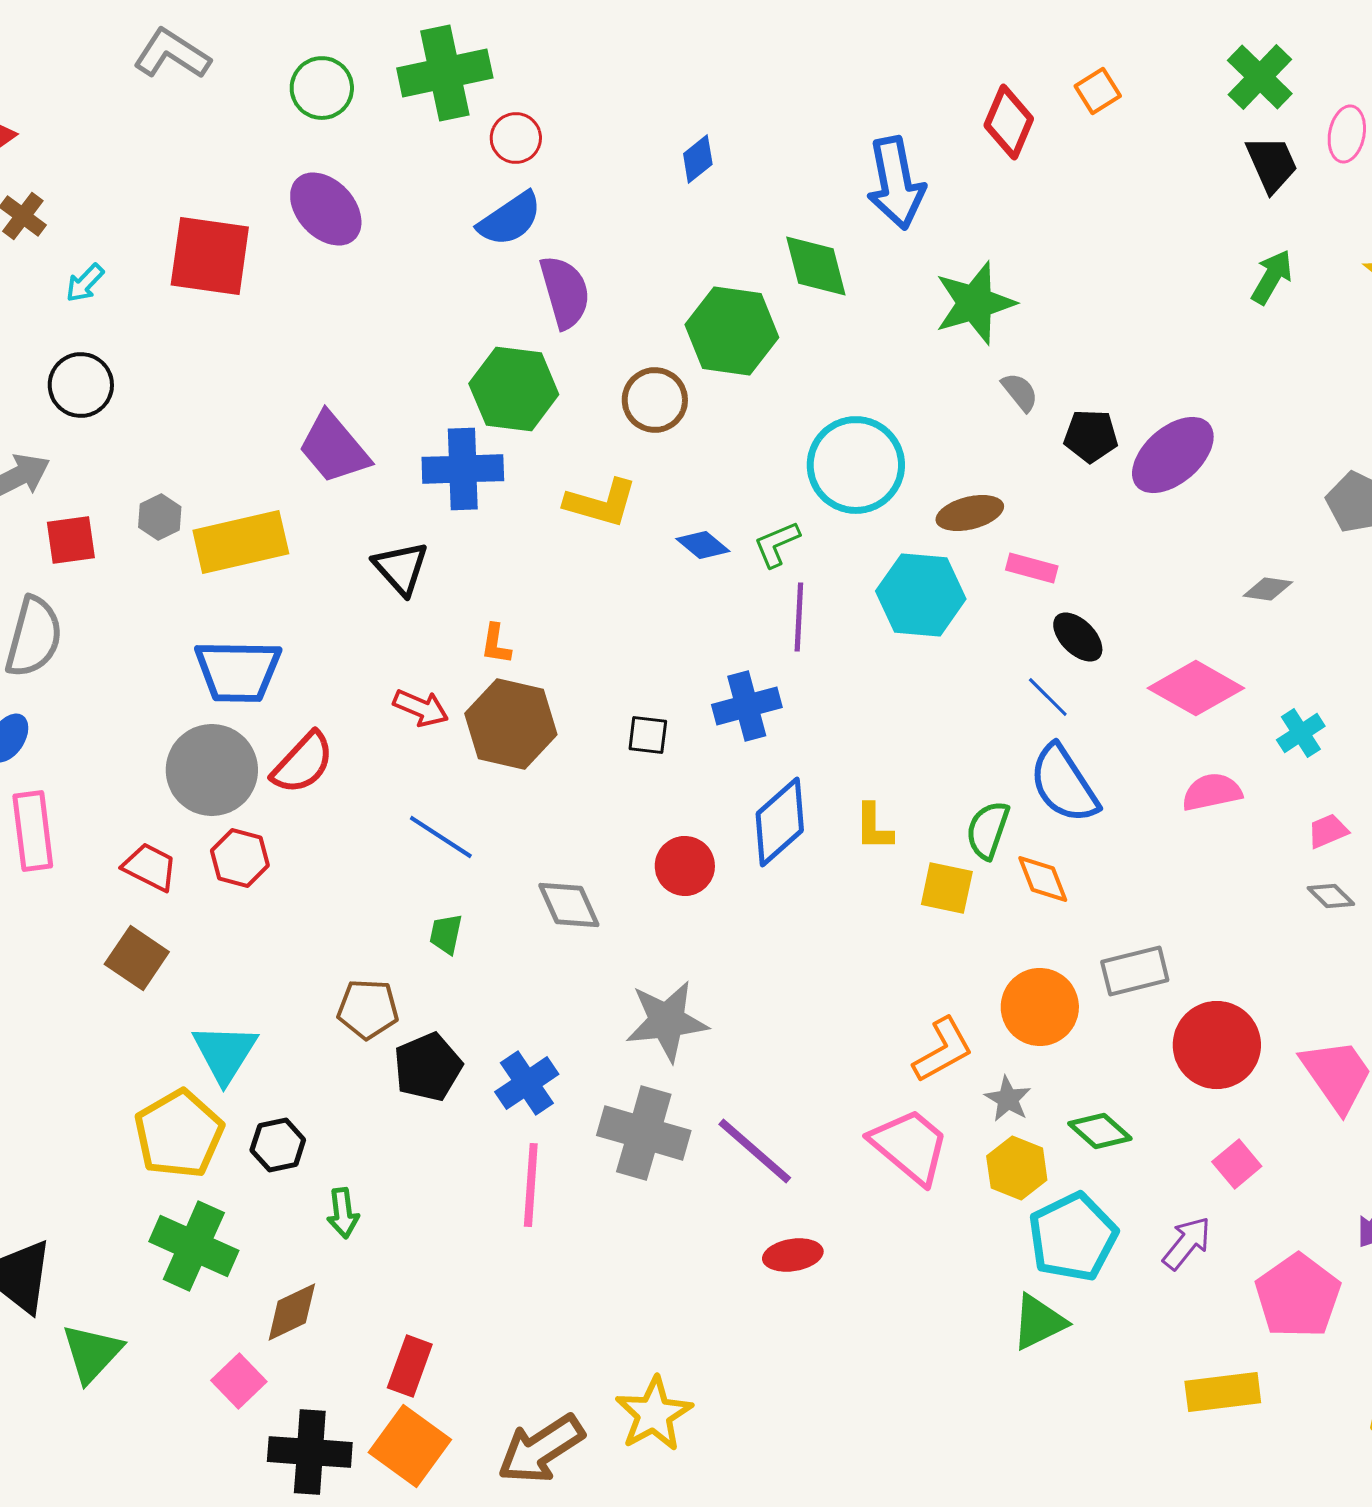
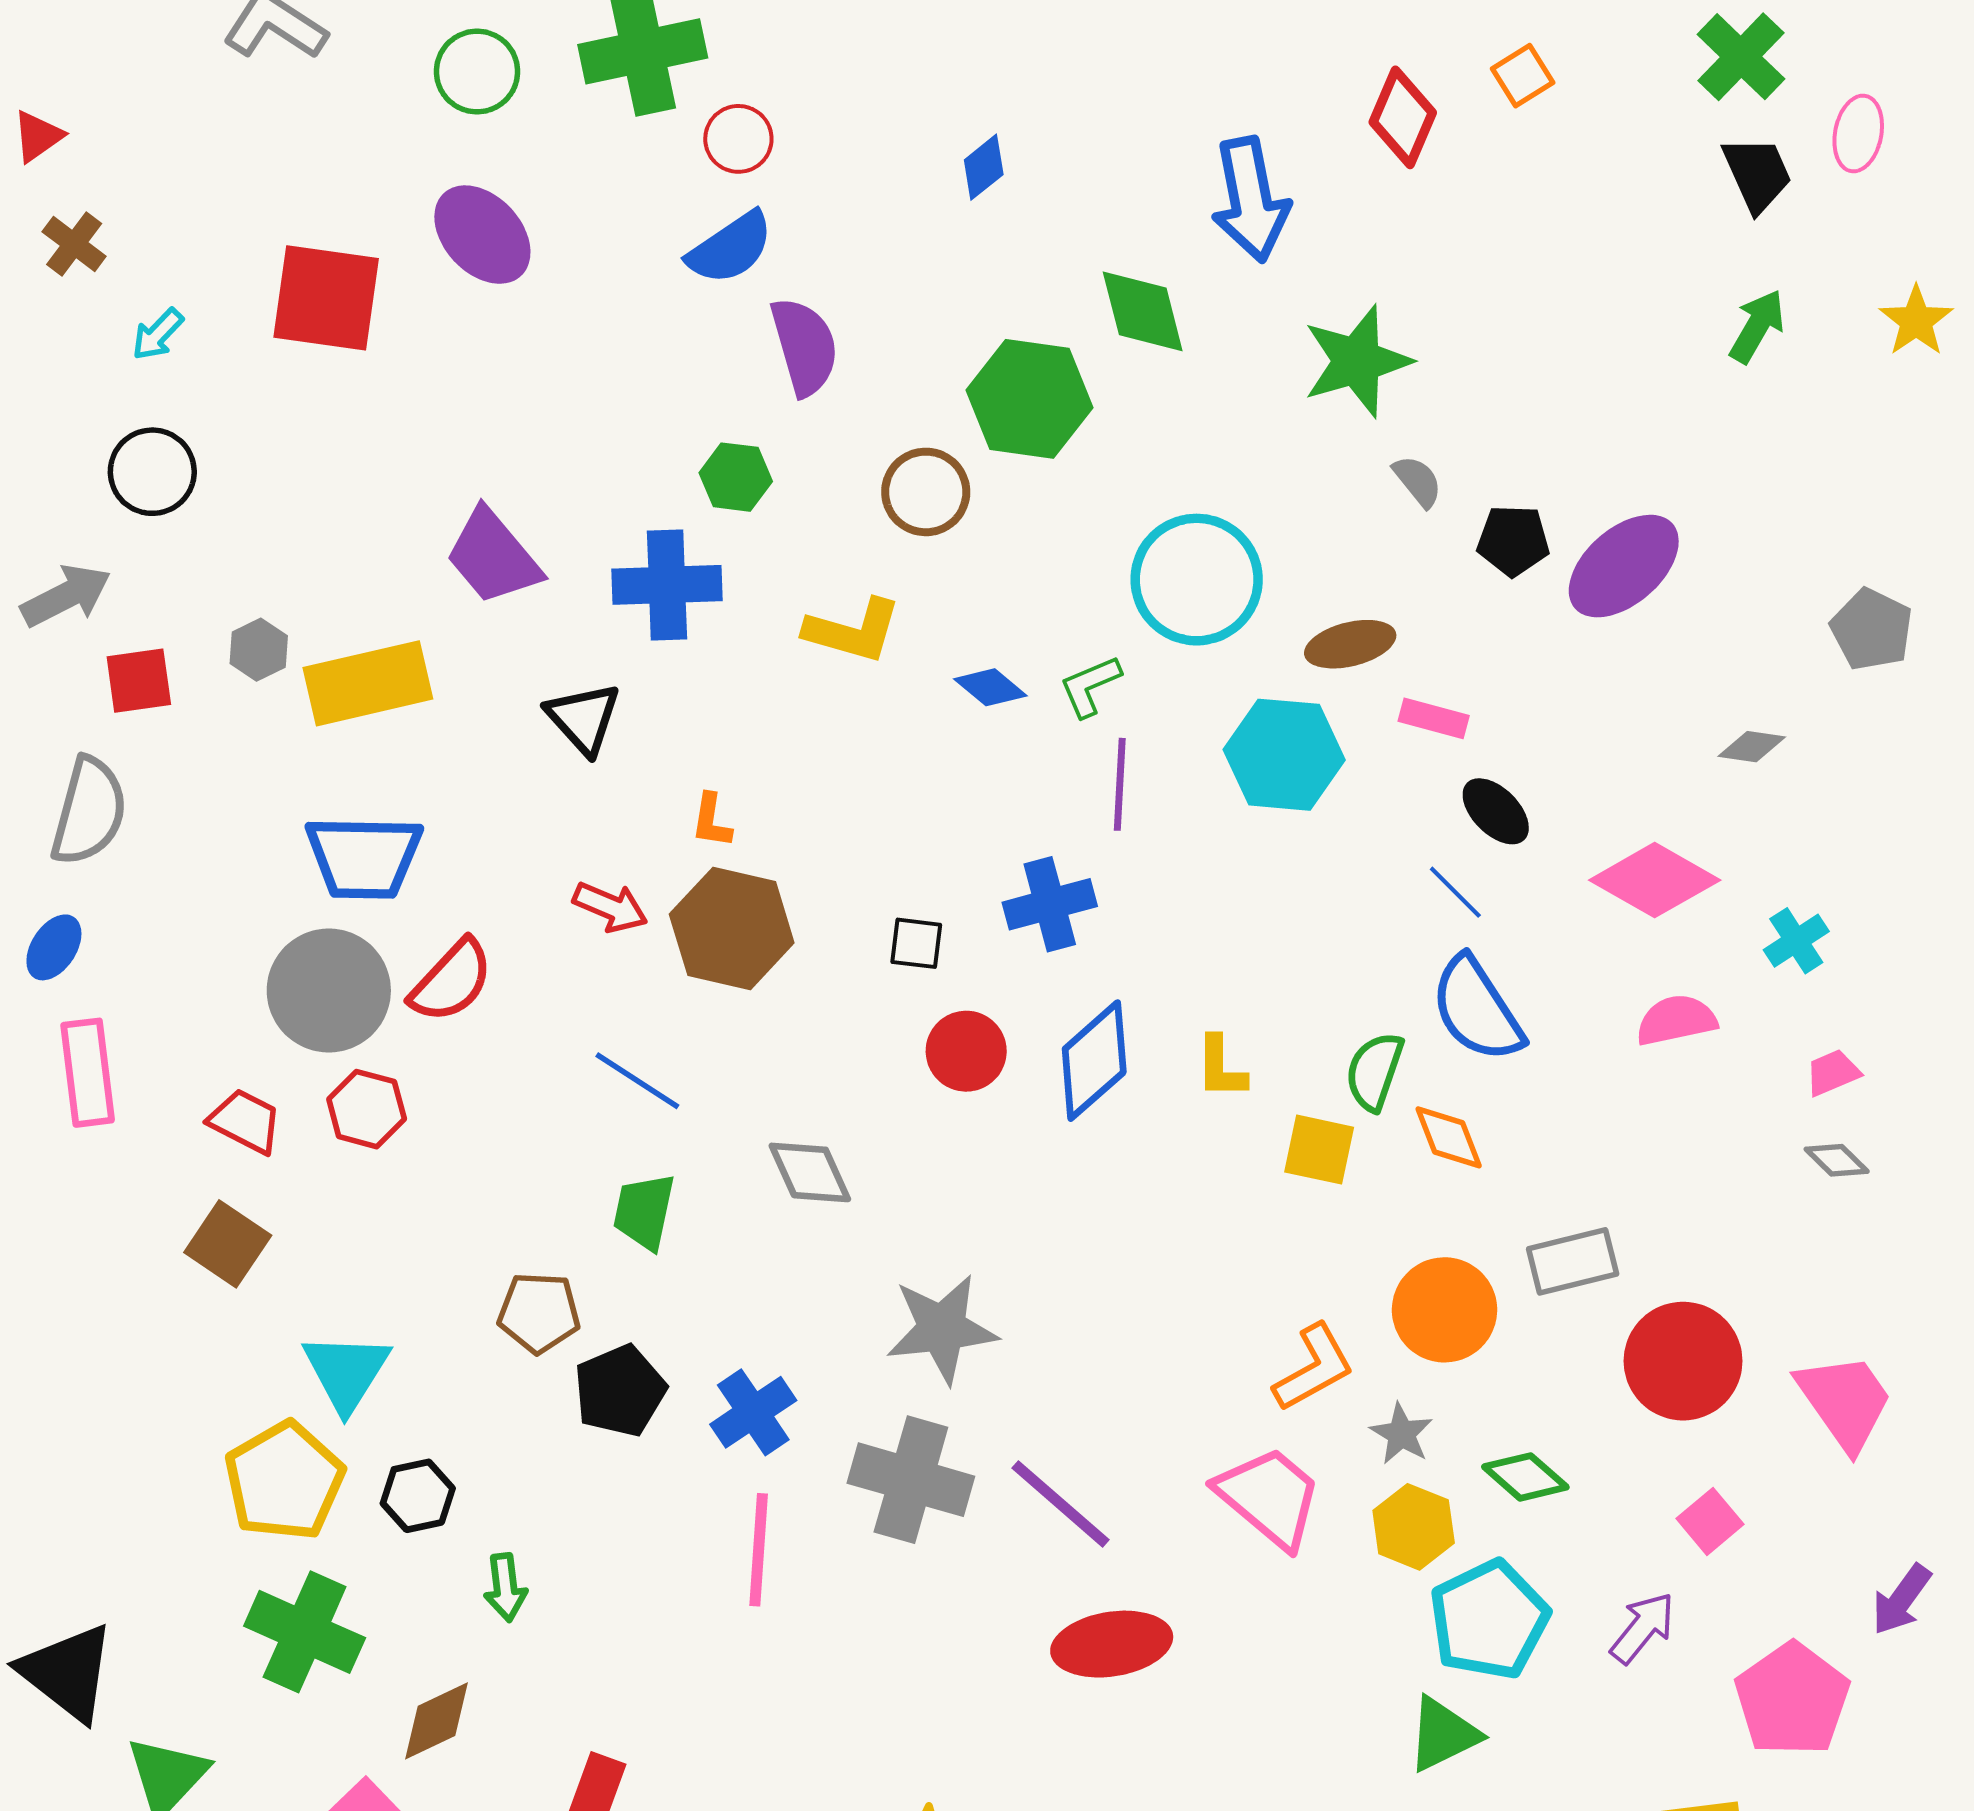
green hexagon: (514, 389) -> (736, 477), size x0.6
red circle: (685, 866) -> (966, 1051), moved
green trapezoid: (446, 934) -> (644, 1212), size x1.4
red ellipse: (793, 1255) -> (1112, 1644), size x1.5

